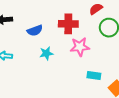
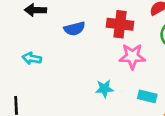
cyan star: (46, 53) -> (104, 89), moved

